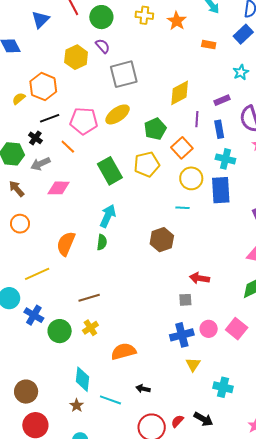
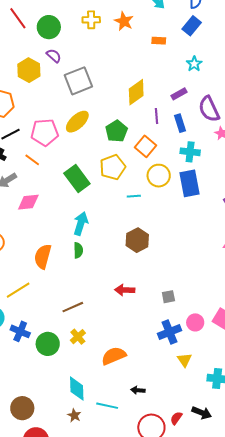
cyan line: (182, 208) -> (134, 196), moved
red arrow: (199, 278) -> (125, 290), moved

